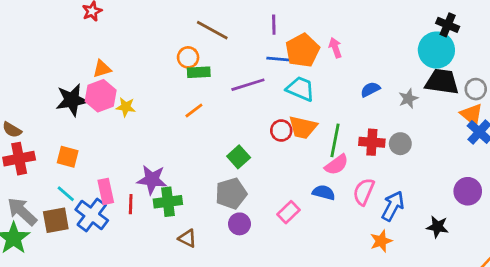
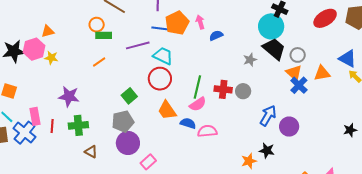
orange triangle: (102, 69) -> (48, 31), moved
black trapezoid: (442, 82) -> (274, 49), turned 30
cyan trapezoid: (300, 89) -> (163, 56), moved
blue semicircle: (370, 89) -> (216, 36), moved
orange trapezoid: (303, 127) -> (167, 110), moved, turned 40
red circle: (281, 131) -> (160, 79), size x1.5
purple star: (152, 180) -> (69, 96), moved
pink semicircle: (364, 192) -> (207, 131), moved, turned 60
blue arrow: (393, 206) -> (268, 116), moved
pink rectangle: (289, 212) -> (148, 162), moved
purple circle: (239, 224) -> (128, 143), size x1.5
orange star: (381, 241) -> (249, 161), moved

